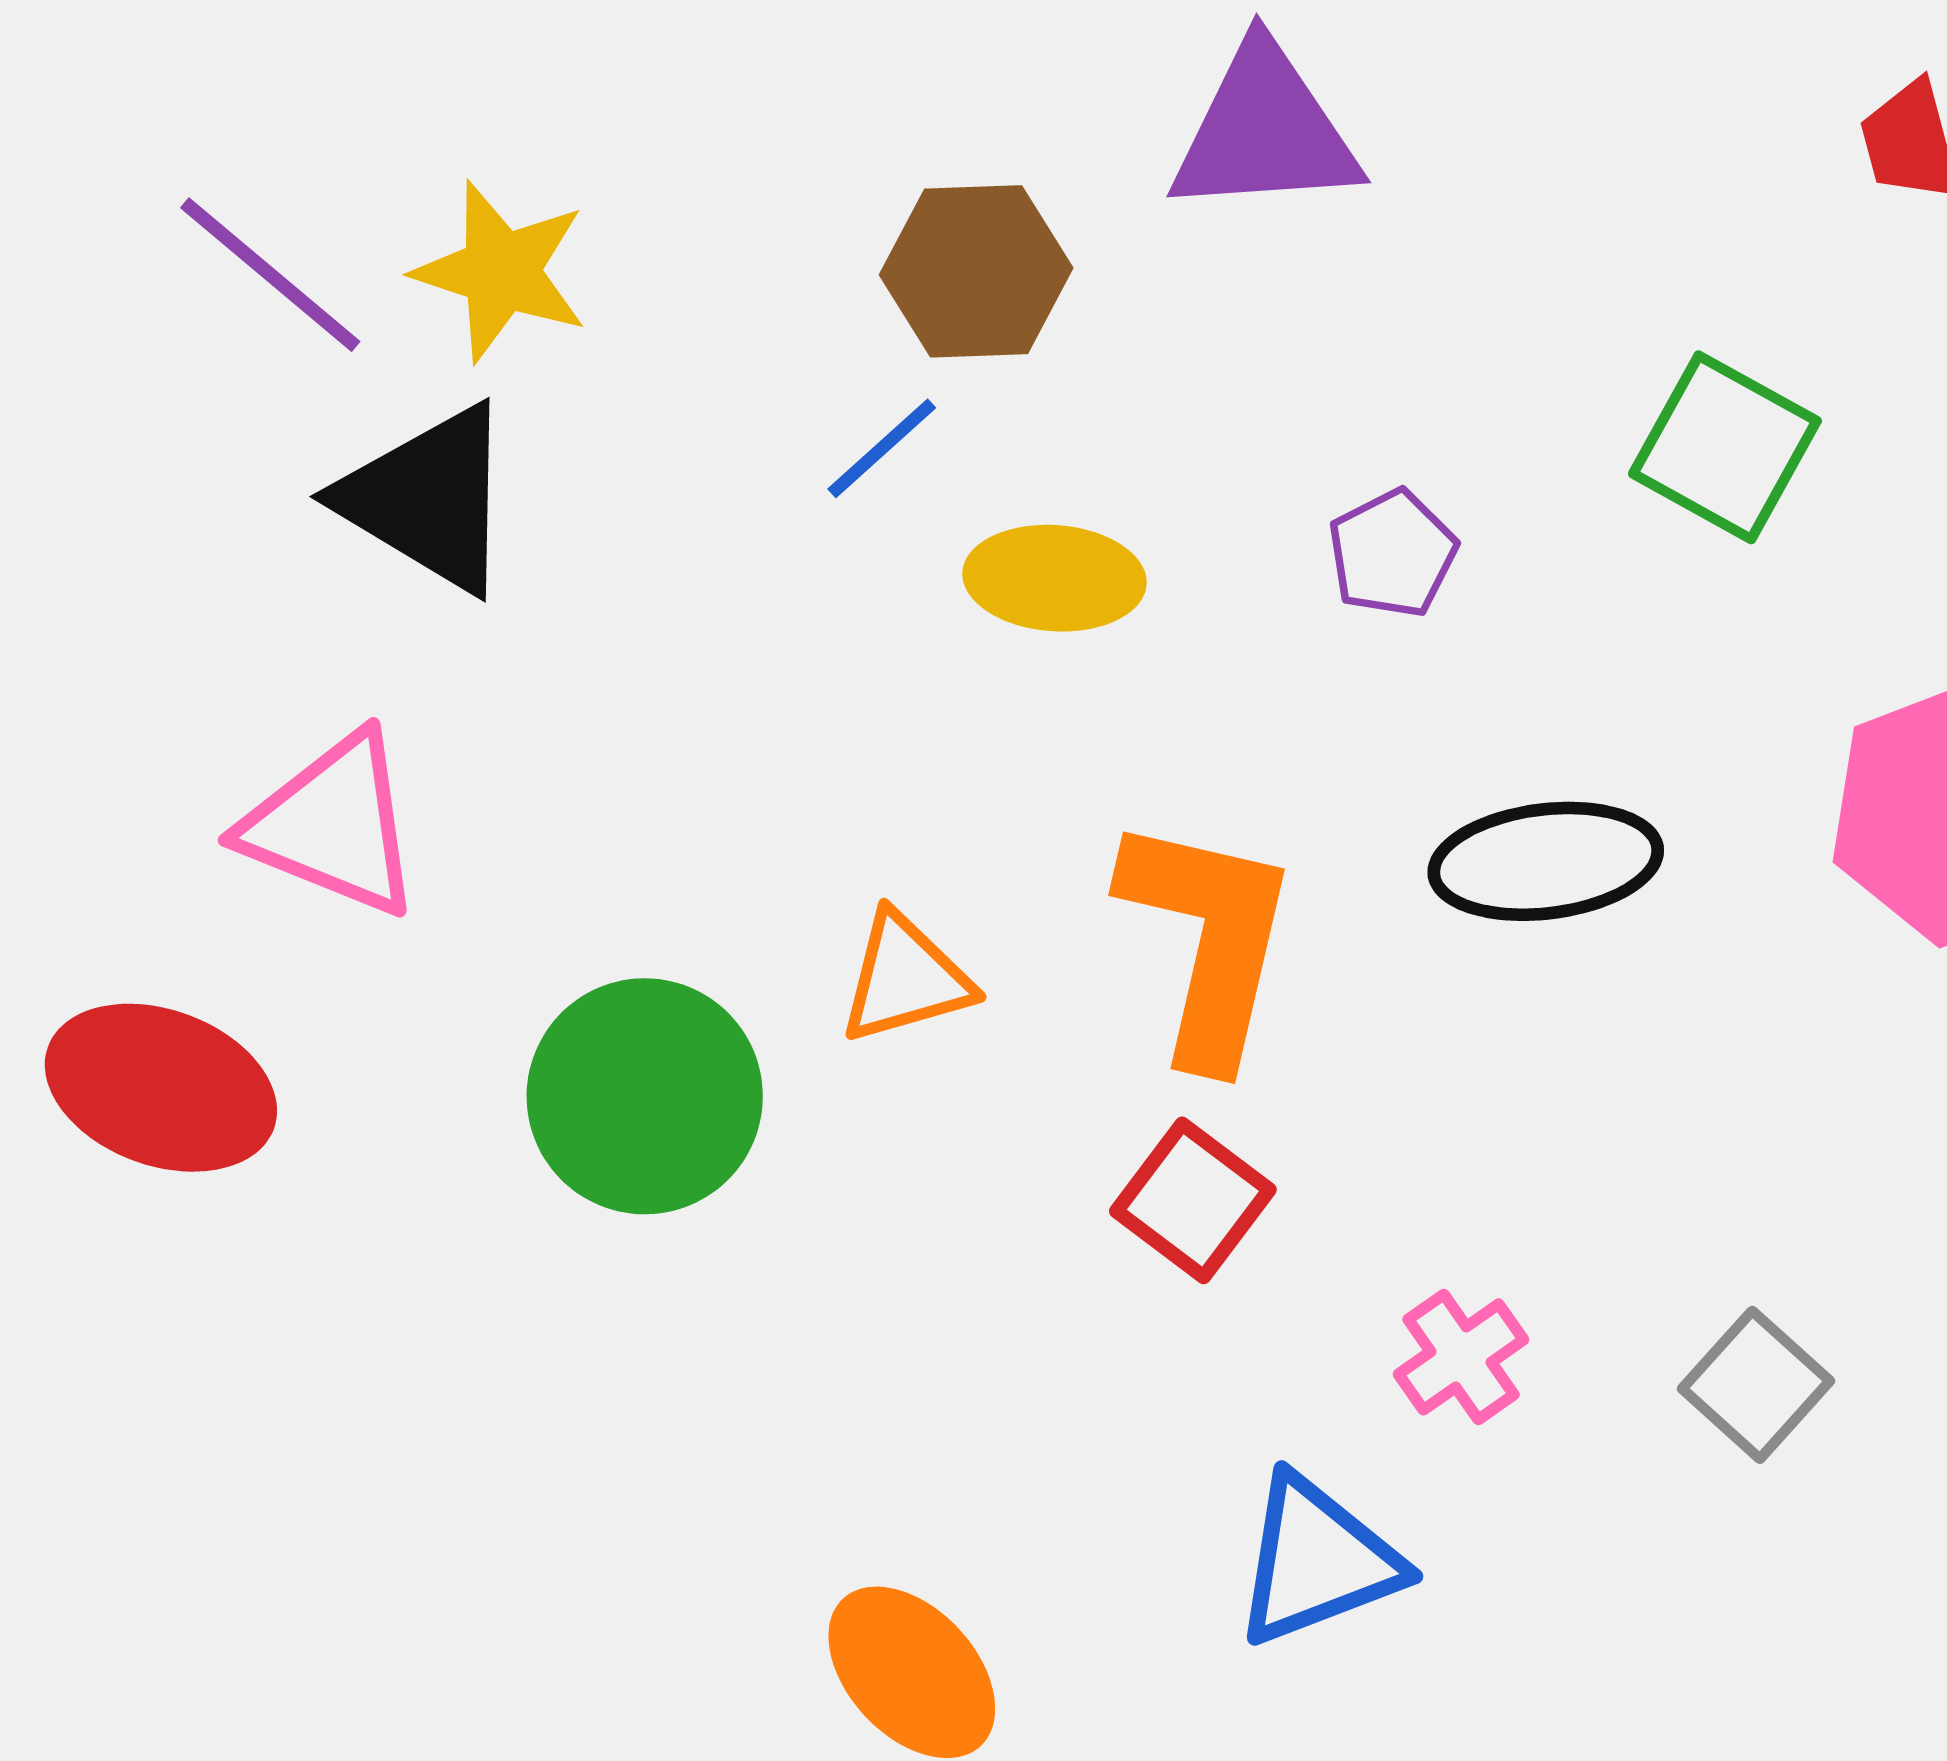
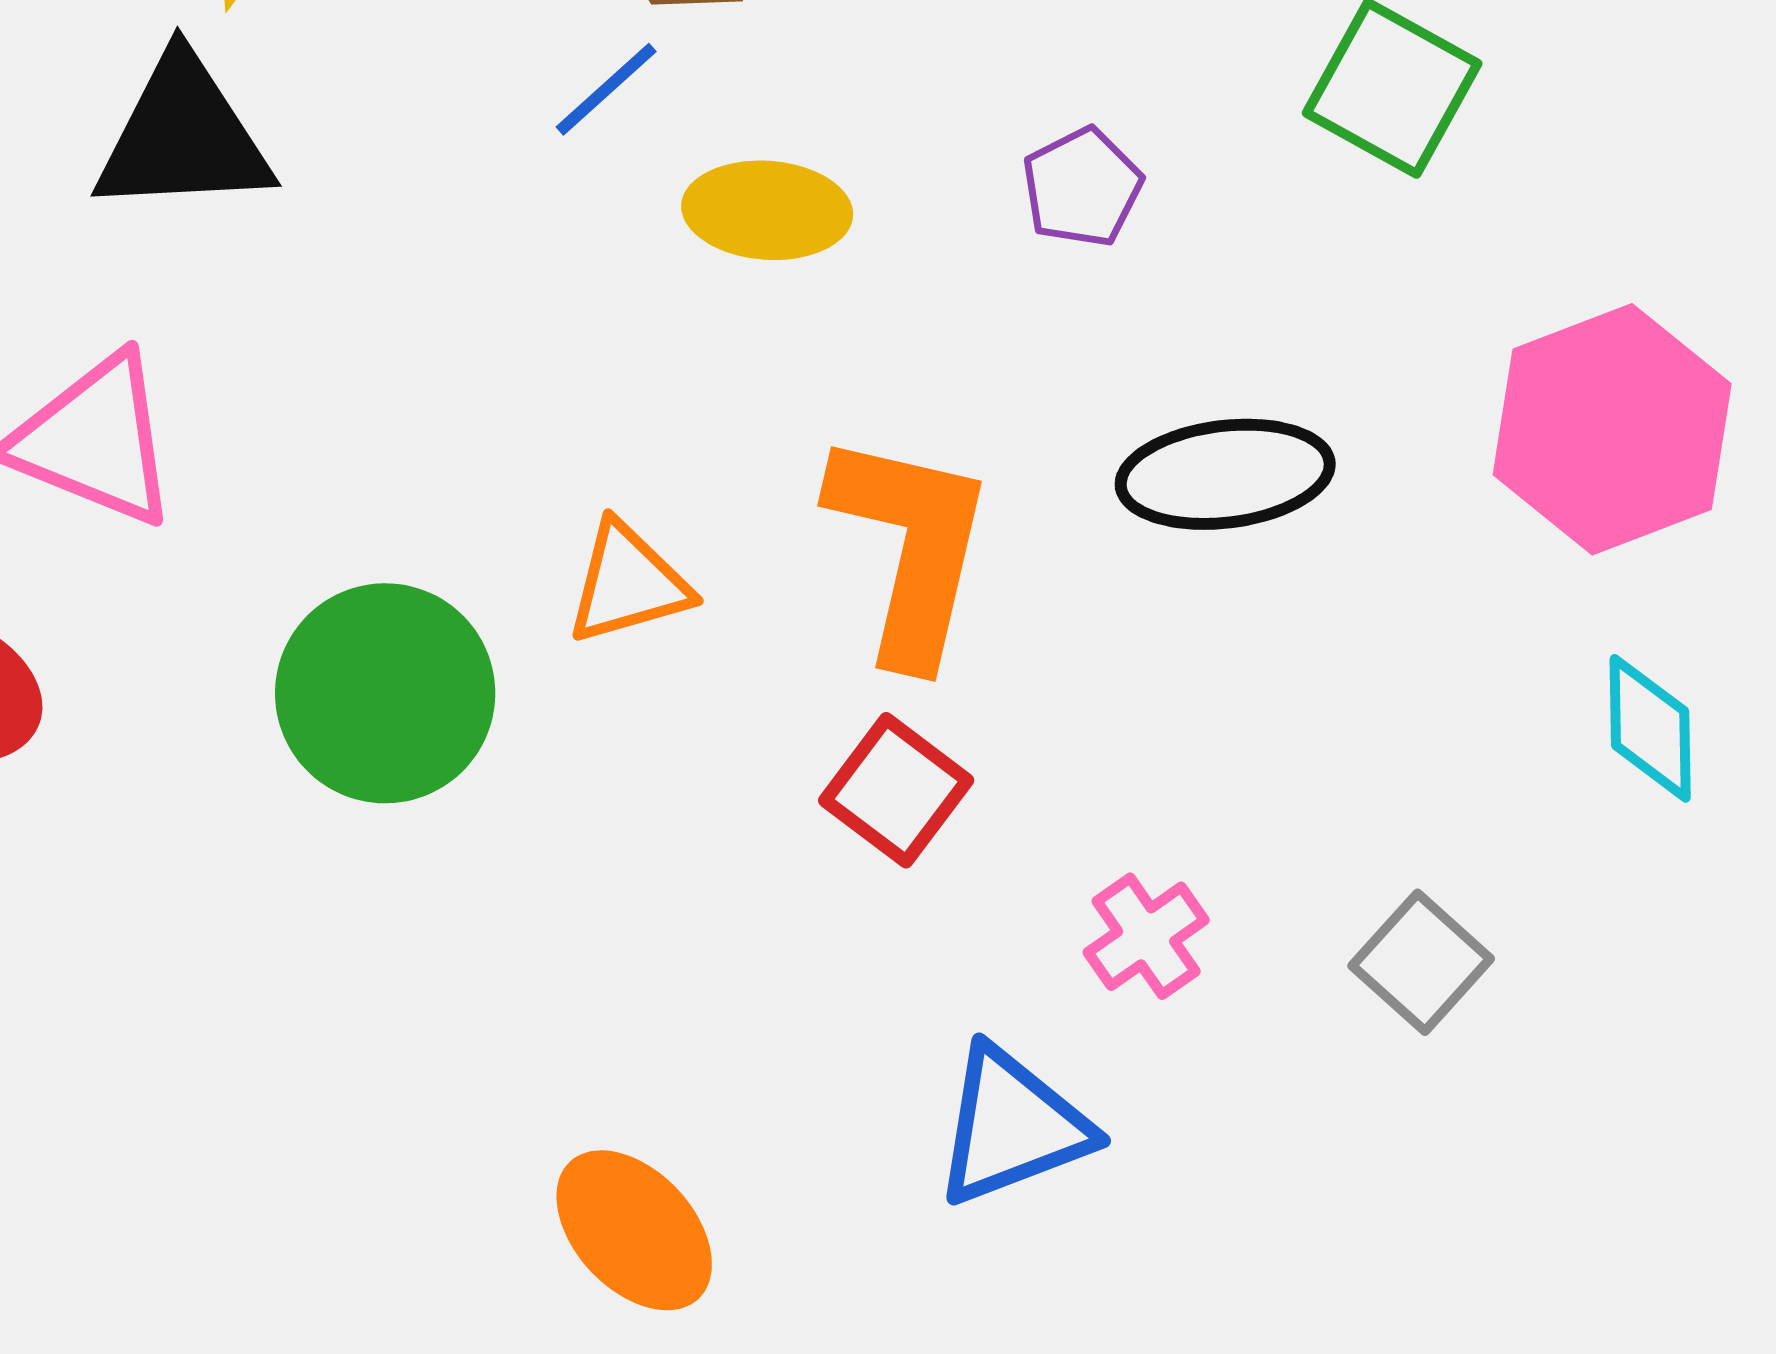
black triangle: (428, 499) -> (183, 136), turned -34

